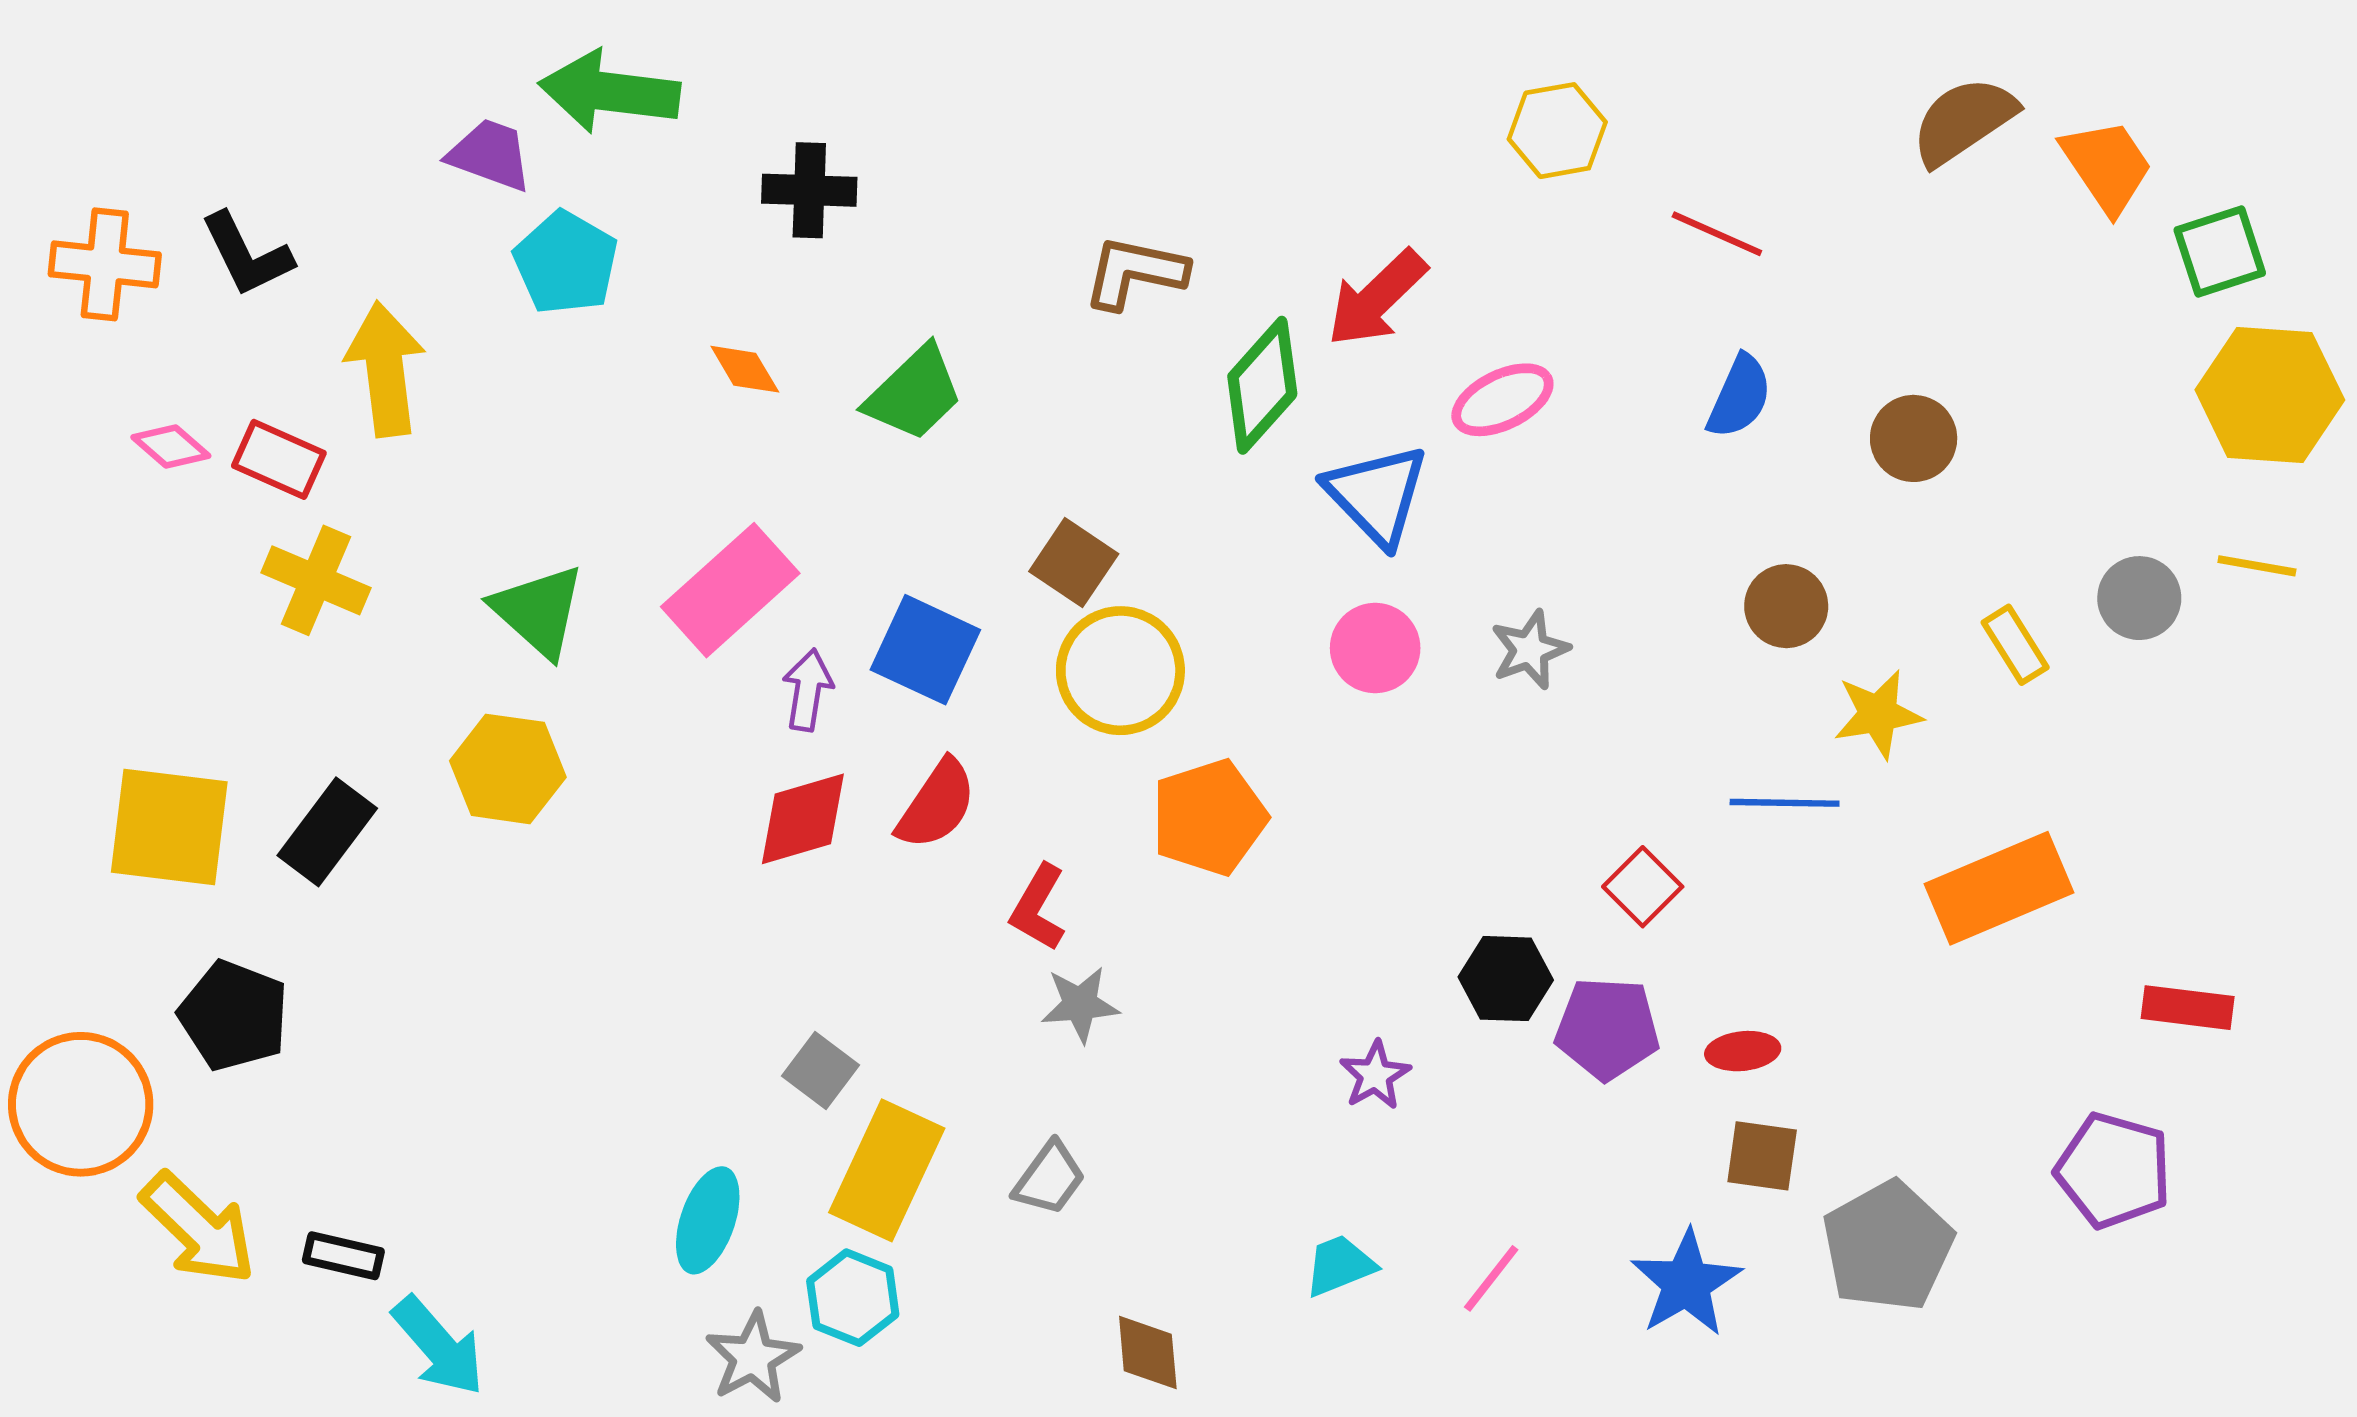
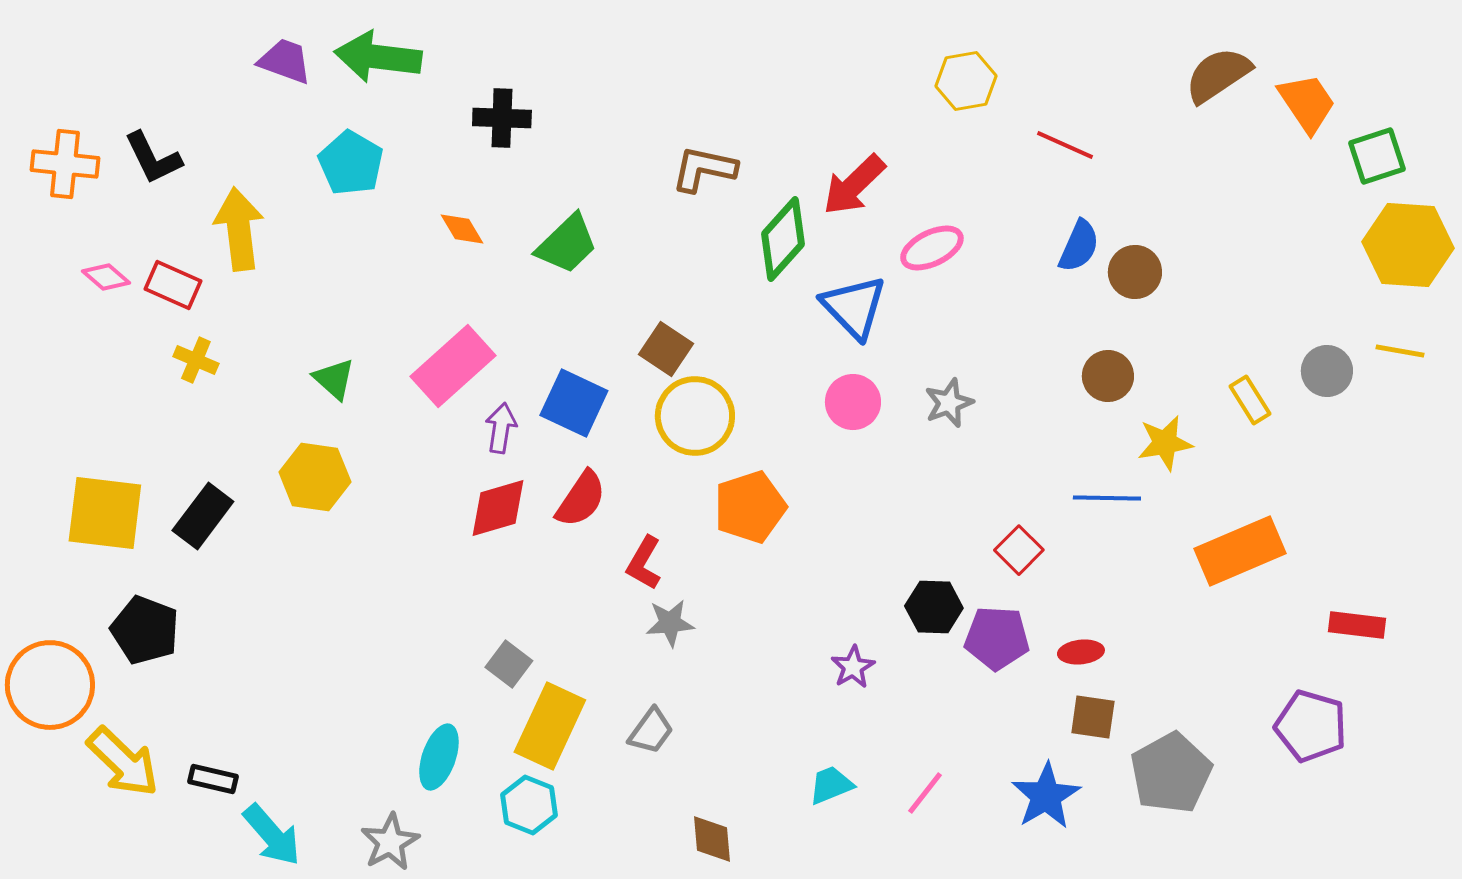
purple trapezoid: (490, 155) -> (285, 61), moved
brown circle: (1914, 438) -> (1135, 272), moved
yellow cross: (316, 580) -> (196, 360), size x0.7
green triangle: (538, 611) -> (334, 379), size x0.7
gray star: (753, 1357) -> (390, 842), moved

